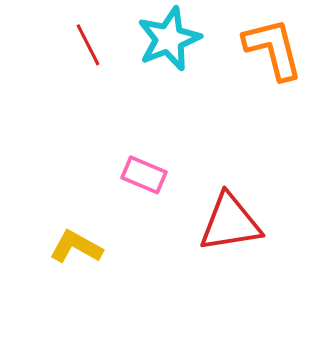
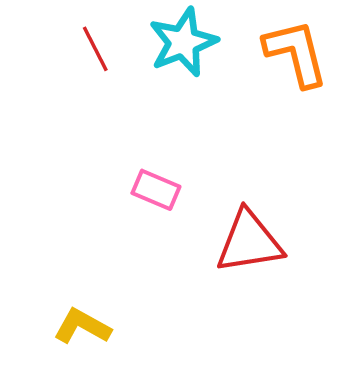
yellow L-shape: (76, 247) -> (82, 326), moved

